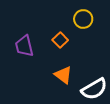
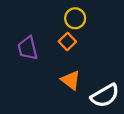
yellow circle: (83, 19) -> (75, 18), moved

